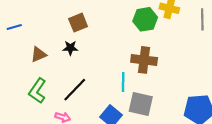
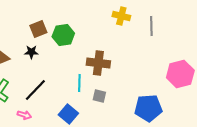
green hexagon: (145, 19) -> (63, 35), moved
gray square: (141, 104) -> (99, 96), moved, size x0.6

